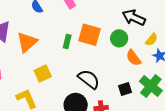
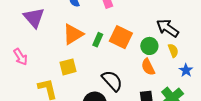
yellow semicircle: (151, 40) -> (173, 50), moved, turned -72
orange triangle: (27, 42) -> (73, 34), moved
orange semicircle: (133, 58) -> (148, 67), moved

